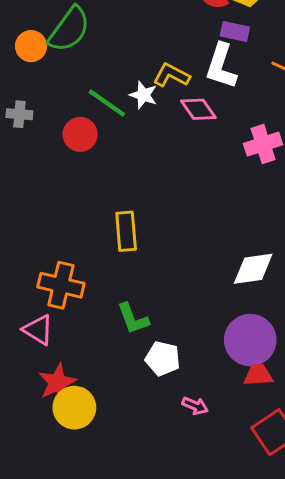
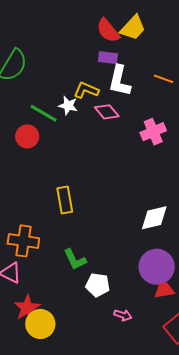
purple rectangle: (235, 31) -> (108, 58), moved

